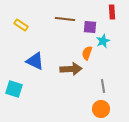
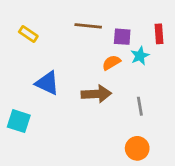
red rectangle: (112, 12) -> (159, 34), moved
orange semicircle: (87, 53) -> (111, 63), moved, turned 40
gray line: (103, 86) -> (140, 106), moved

